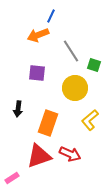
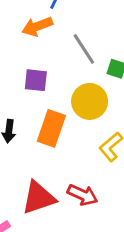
orange rectangle: (48, 123) -> (51, 128), moved

